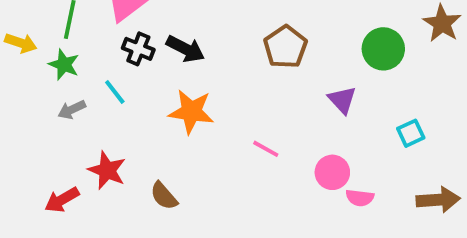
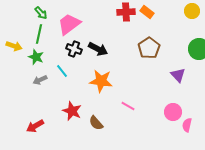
pink line: (266, 149) -> (128, 106), moved
red star: (107, 170) -> (72, 111), moved
brown semicircle: (164, 196) -> (96, 123), moved
pink semicircle: (360, 198) -> (187, 125), turned 96

